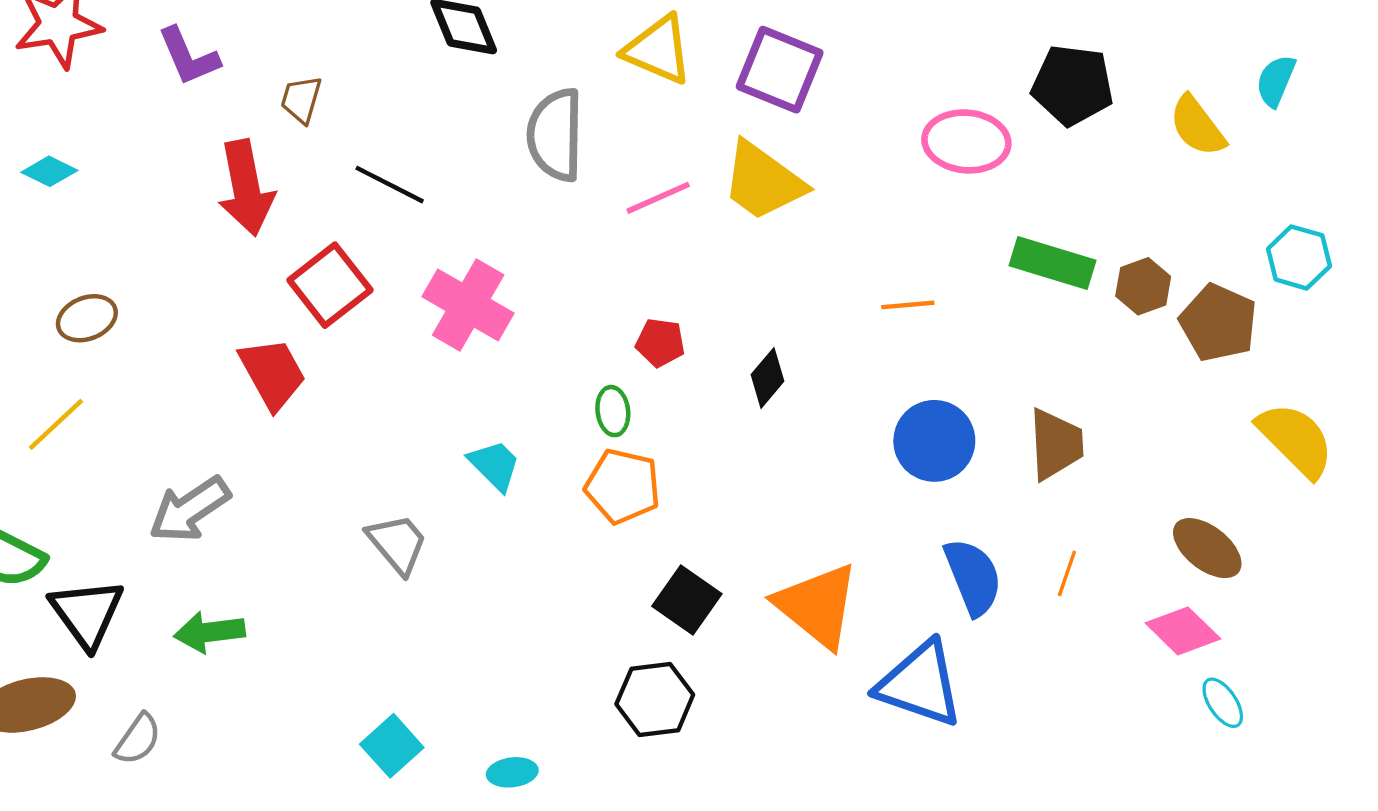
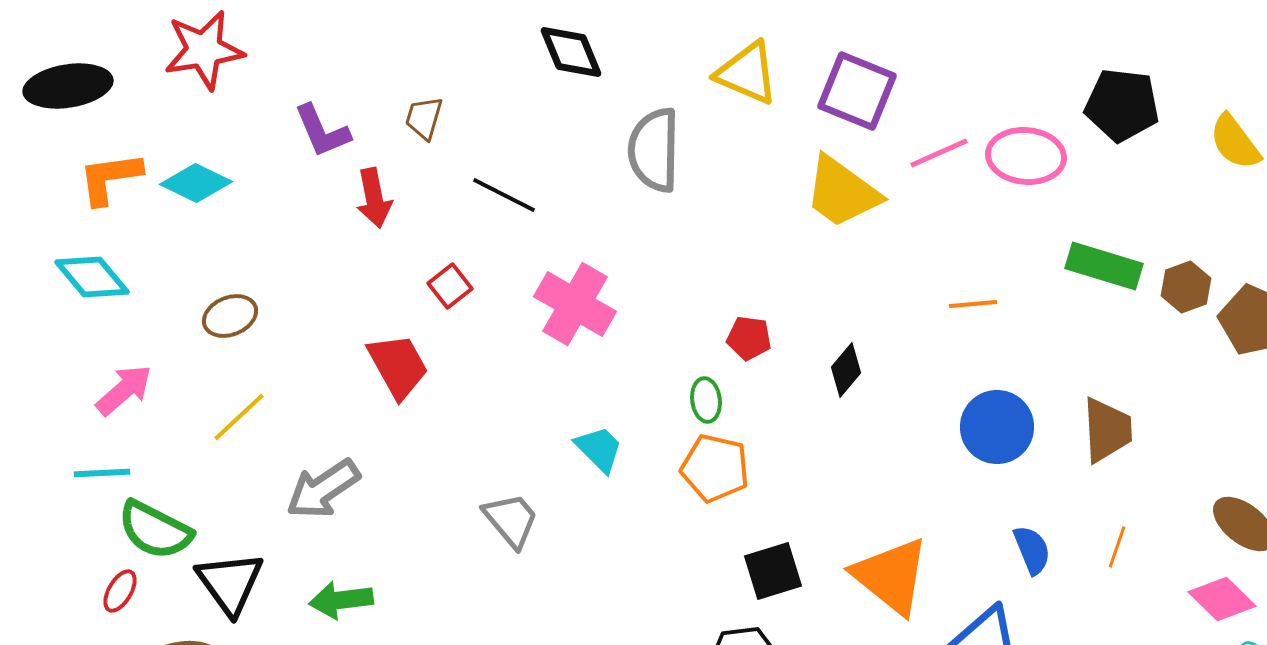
purple L-shape: (189, 56) -> (322, 131), moved
cyan diamond: (49, 171) -> (196, 183), size x1.4
red arrow: (246, 188) -> (374, 198), size x0.7
pink line: (658, 198) -> (939, 153), moved
red square: (330, 285) -> (450, 286), size x0.6
yellow line: (56, 424) -> (239, 417), moved
blue semicircle: (973, 577) -> (1032, 550), size x0.7
black square: (687, 600) -> (773, 571), turned 38

